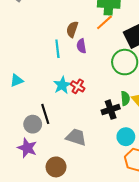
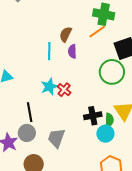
green semicircle: (125, 98) -> (109, 120), moved
gray circle: (33, 124) -> (27, 133), moved
gray trapezoid: (76, 137) -> (56, 138), turned -95
cyan circle: (126, 137) -> (105, 134), moved

